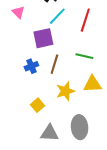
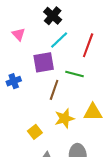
green line: (84, 56) -> (74, 74), moved
blue cross: (31, 66) -> (14, 81), moved

